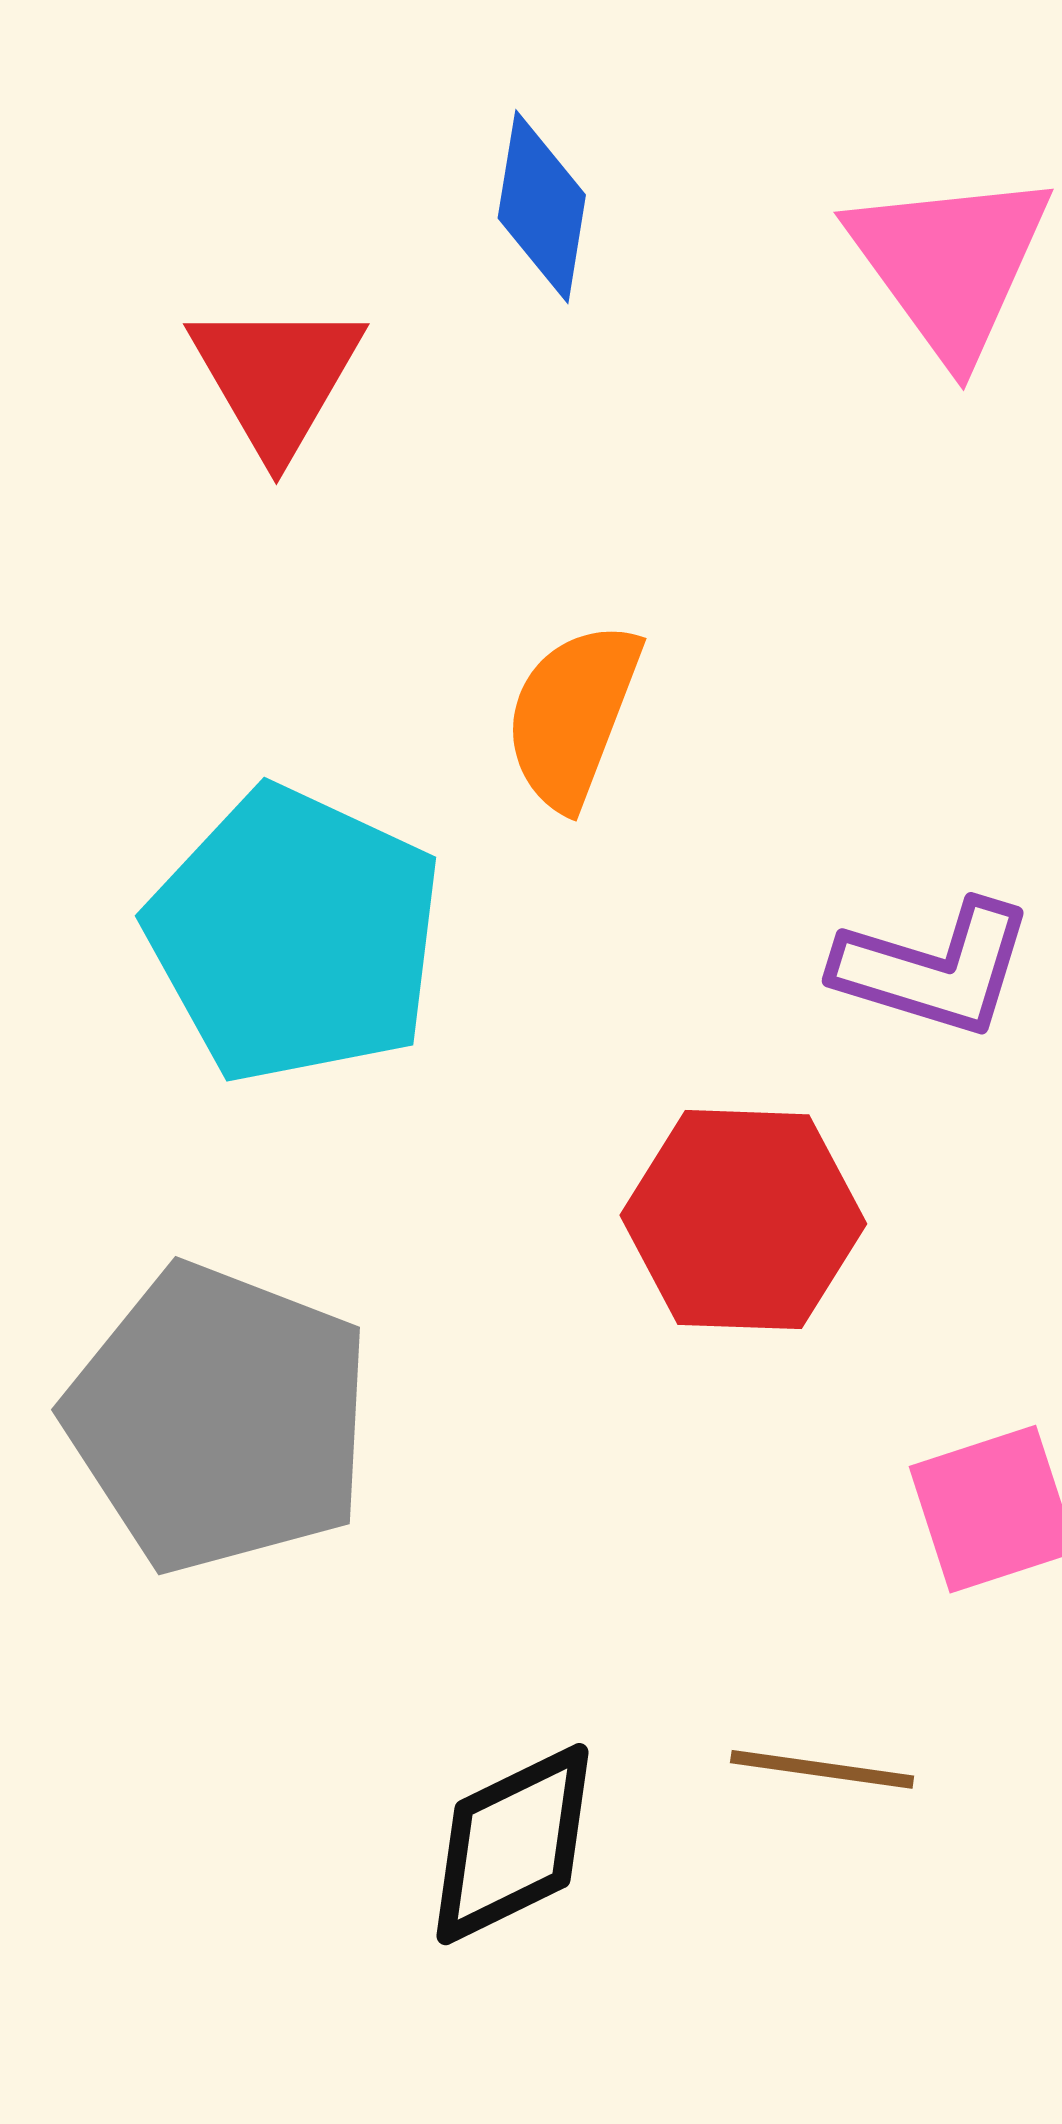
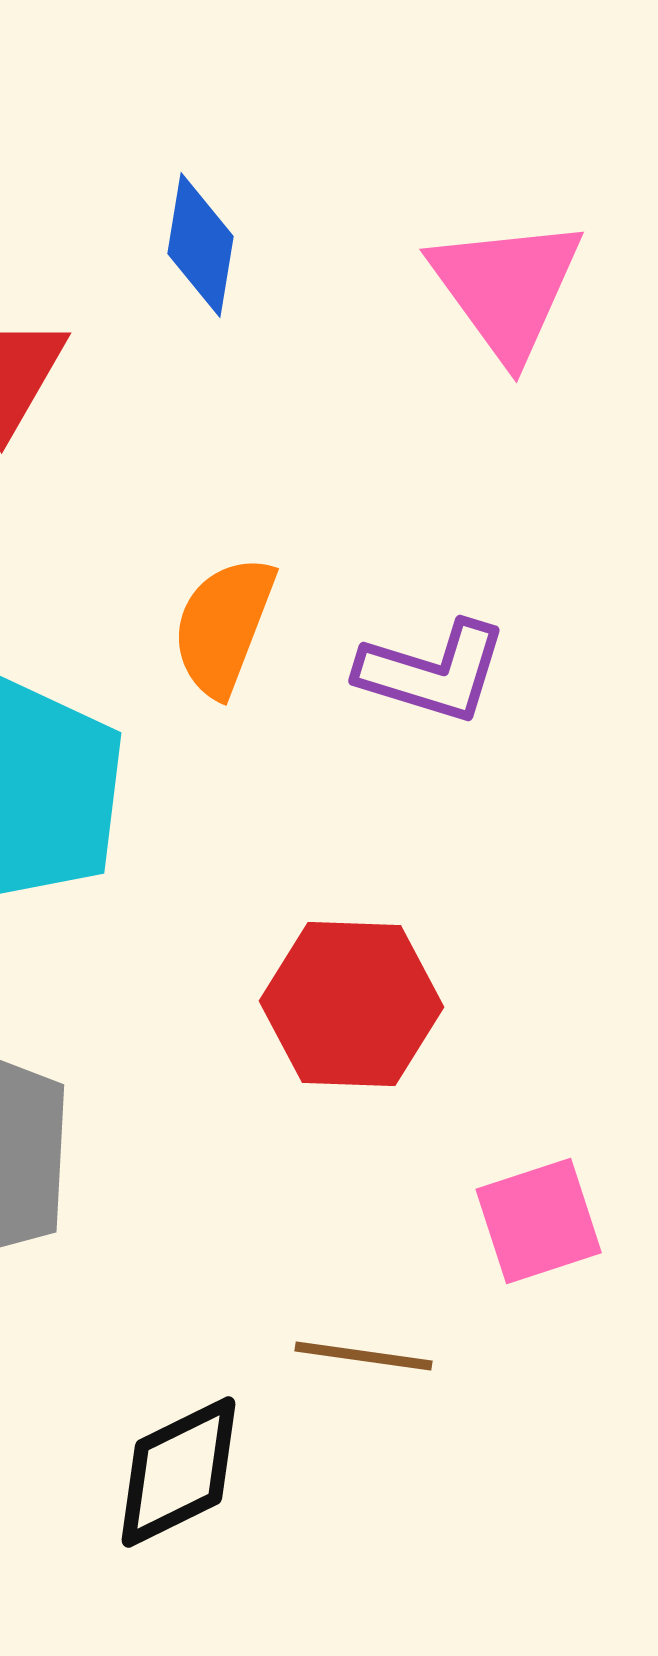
purple L-shape: (934, 969) -> (433, 672), moved
brown line: (822, 1769) -> (364, 1356), moved

